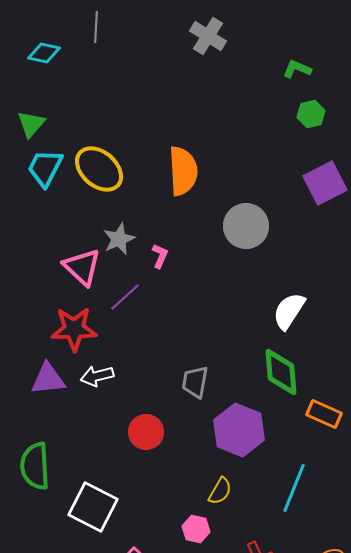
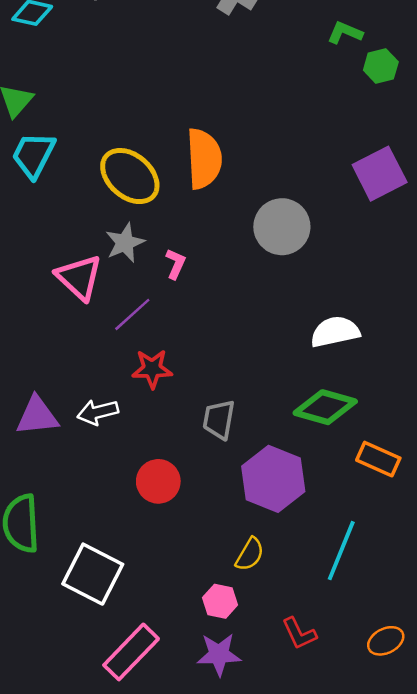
green hexagon: (311, 114) -> (381, 66), moved
yellow ellipse: (99, 169) -> (130, 176), moved
white semicircle: (289, 311) -> (335, 332), turned 45
red star: (74, 329) -> (152, 369), moved, size x0.7
green diamond: (281, 372) -> (325, 407), turned -69

